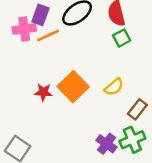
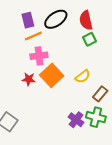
purple rectangle: (40, 15) -> (28, 20), turned -35
pink cross: (24, 29) -> (39, 56), moved
green cross: (132, 140) -> (96, 117), turned 36

